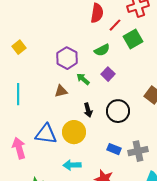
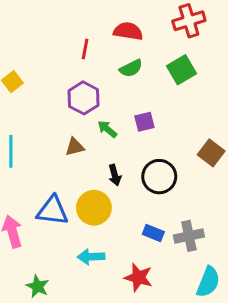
red semicircle: (97, 13) -> (128, 31), turned -90
red line: (115, 25) -> (85, 49), moved, turned -32
green semicircle: (102, 50) -> (131, 68), moved
purple square: (108, 74) -> (144, 122), turned 32

